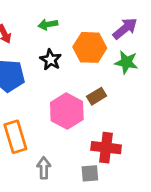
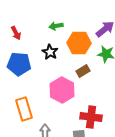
green arrow: (48, 24) -> (56, 26), moved
brown rectangle: (97, 96) -> (83, 71), moved

